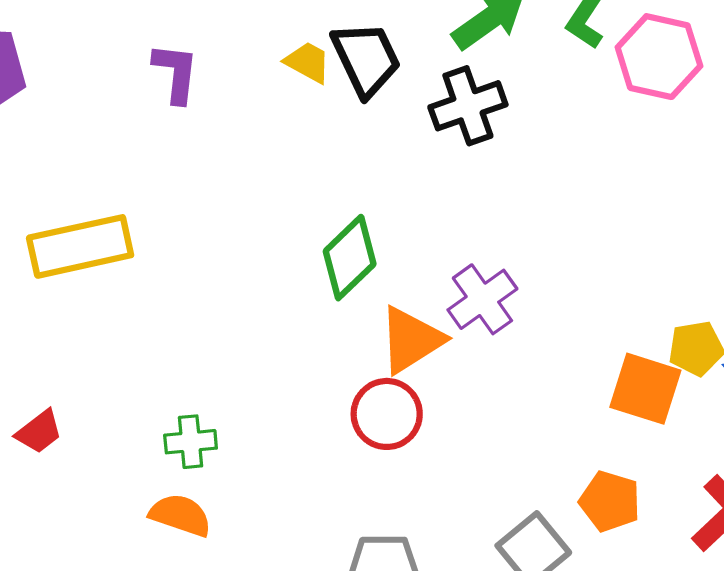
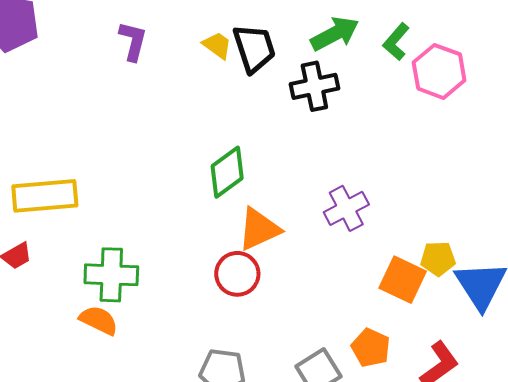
yellow rectangle: (80, 246) -> (45, 196), moved
purple cross: (482, 299) -> (346, 208), moved
green cross: (191, 442) -> (111, 275), size x1.6

